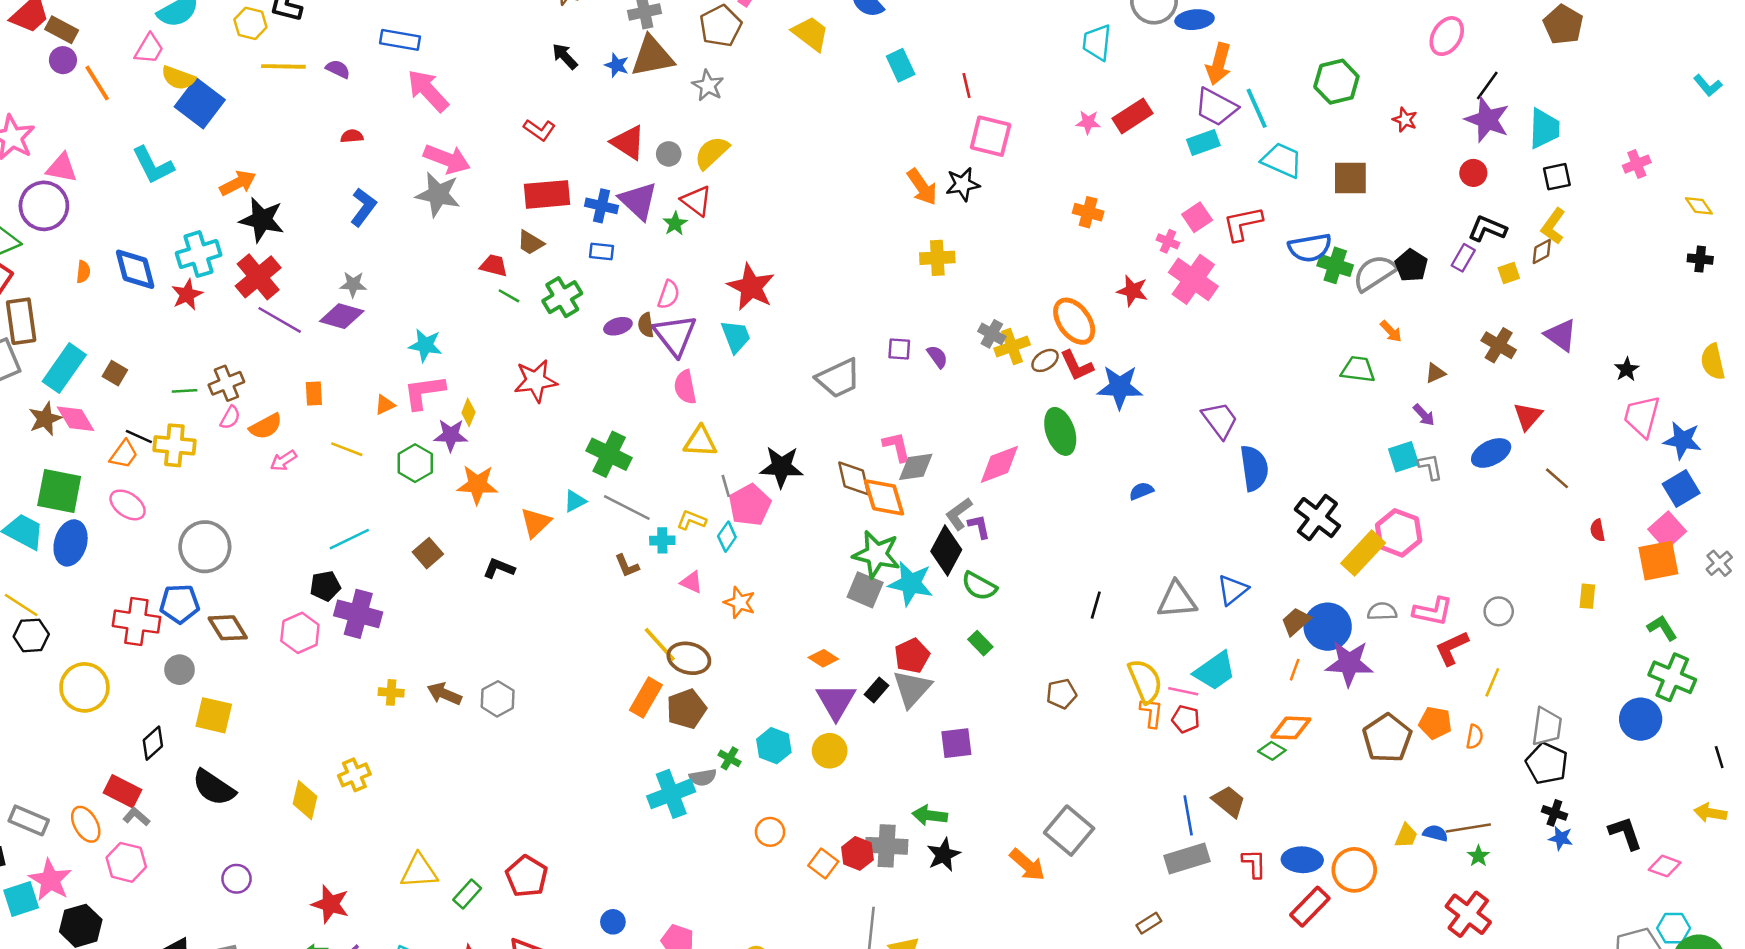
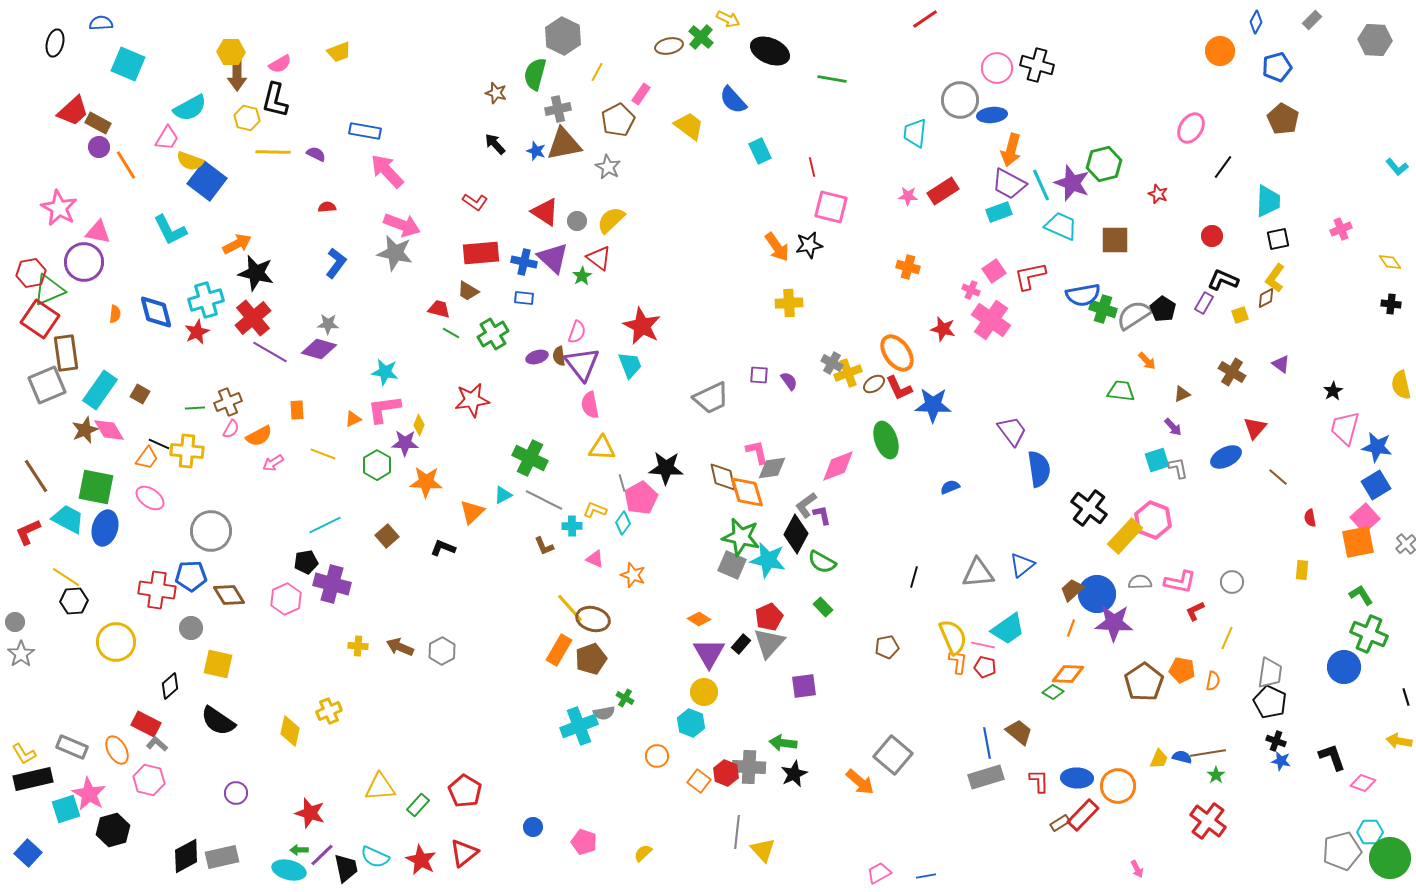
purple star: (1487, 120) -> (1072, 183), moved
purple triangle: (1561, 335) -> (1281, 364), size x0.7
red L-shape: (1452, 648) -> (1195, 611), size x0.7
cyan hexagon: (774, 746) -> (691, 723), moved
brown rectangle: (1149, 923) -> (1060, 823), moved

